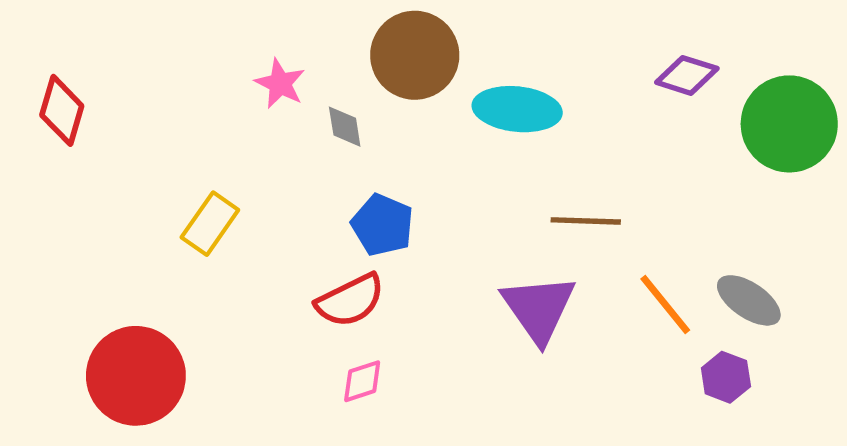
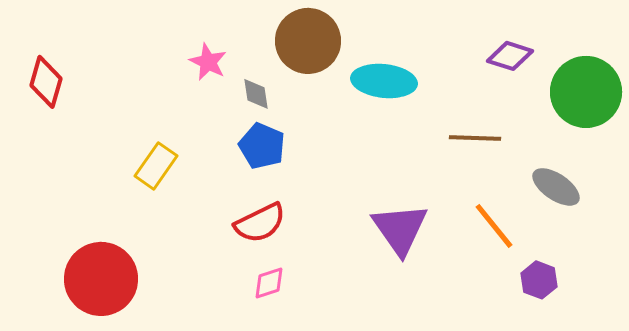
brown line: (586, 221) -> (475, 138), moved
blue pentagon: (382, 225) -> (262, 146), moved
gray ellipse: (749, 300) -> (556, 187), moved

